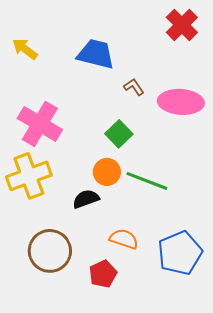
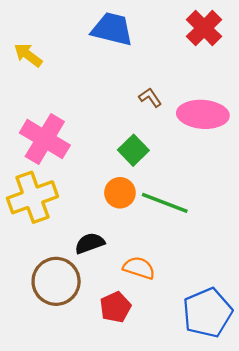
blue trapezoid: (96, 54) -> (112, 29), moved
black semicircle: (86, 199) -> (90, 243), moved
blue pentagon: (180, 253) -> (207, 313), moved

